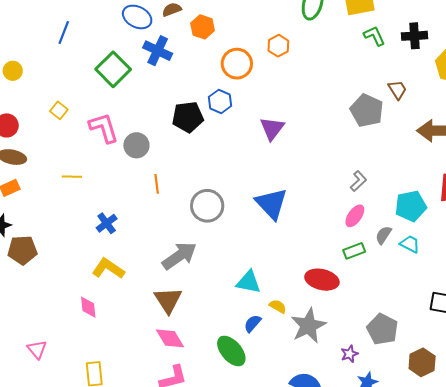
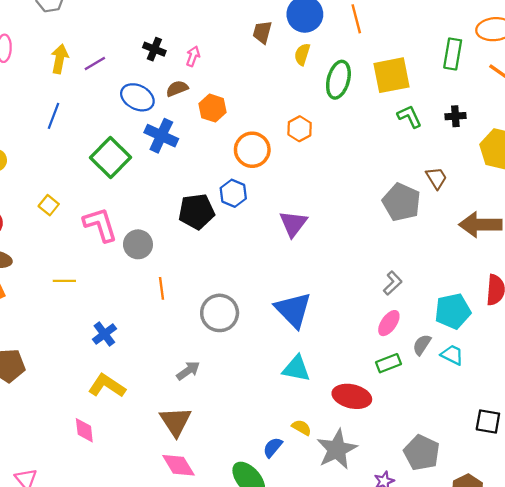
black cross: (414, 36) -> (455, 116), size x0.7
gray arrow: (179, 256) -> (188, 371), size x0.6
cyan triangle: (249, 282) -> (296, 369), moved

